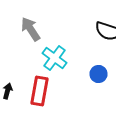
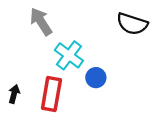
blue circle: (98, 74) -> (96, 78), moved

